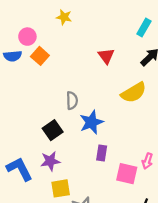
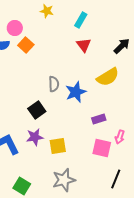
cyan rectangle: (144, 27) -> (81, 20), moved
blue star: (91, 122) -> (76, 92), moved
purple rectangle: (102, 153) -> (99, 119), moved, turned 64
yellow square: (61, 188) -> (58, 146), moved

